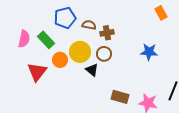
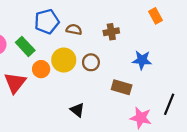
brown cross: (107, 33) -> (111, 32), moved
black triangle: (92, 70) -> (77, 110), moved
brown rectangle: (120, 97) -> (122, 87), moved

